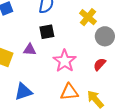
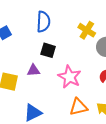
black square: (47, 32) -> (48, 50), turned 35

